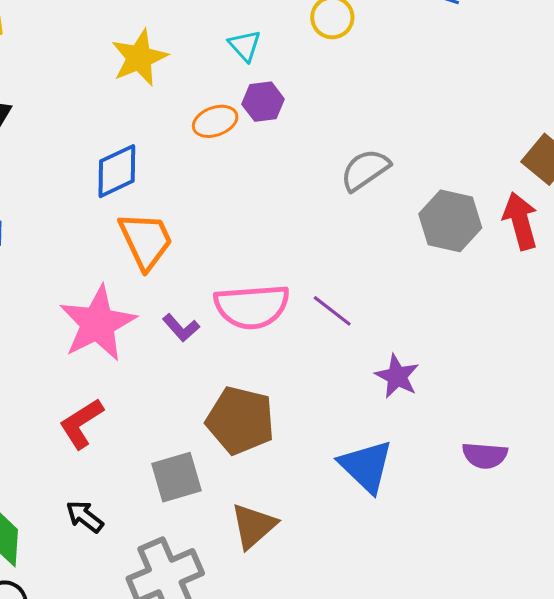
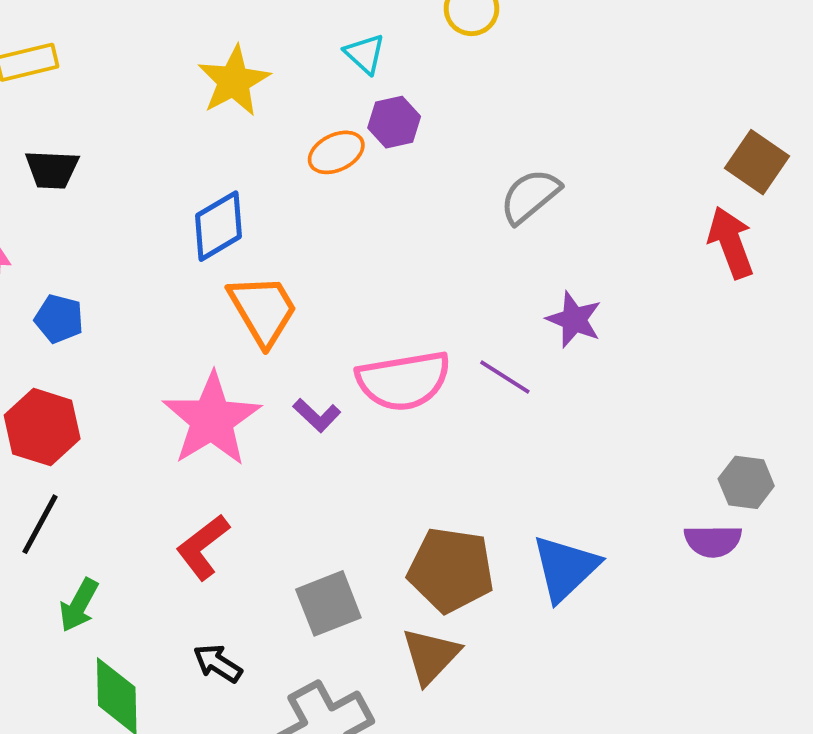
gray hexagon: (450, 221) -> (746, 482), moved, size x0.7
purple star: (397, 376) -> (574, 320), moved
brown pentagon: (240, 420) -> (451, 570), moved
blue triangle: (366, 466) -> (565, 568), turned 38

